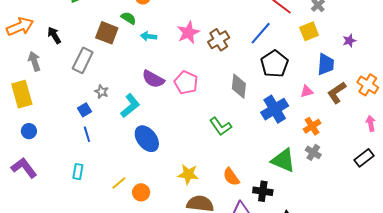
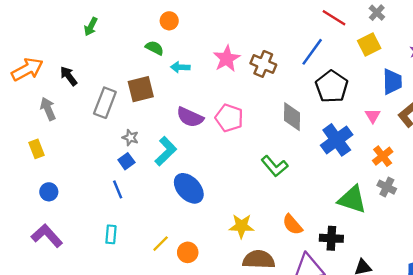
brown square: (107, 33) -> (141, 89), moved, turned -30
brown cross: (219, 40) -> (263, 64), turned -30
pink triangle: (307, 91) -> (373, 116), turned -40
yellow rectangle: (22, 94) -> (37, 149), size x0.6
blue square: (84, 110) -> (126, 161), moved

